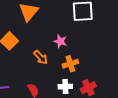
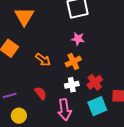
pink star: (60, 41) -> (78, 39), moved

